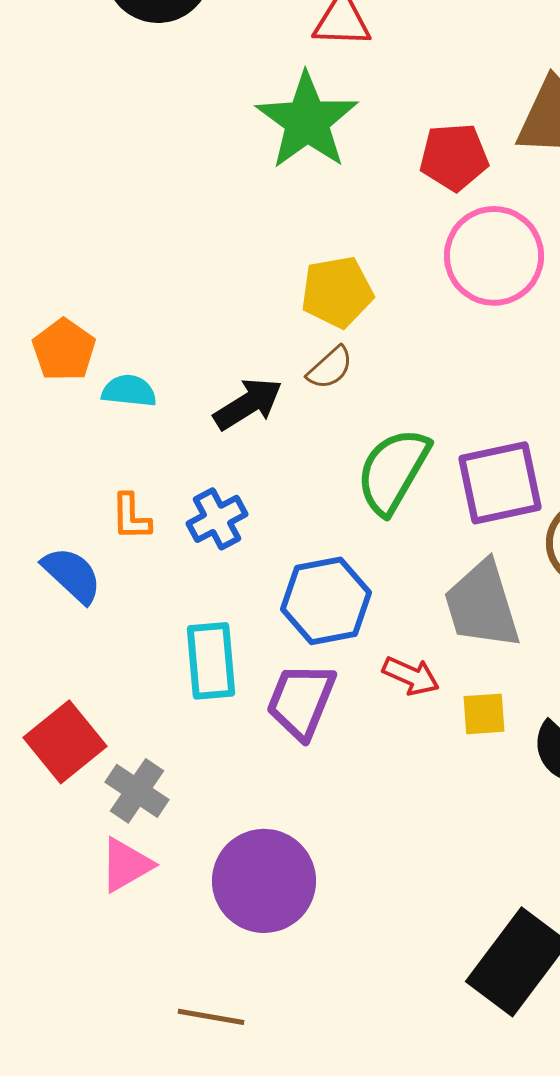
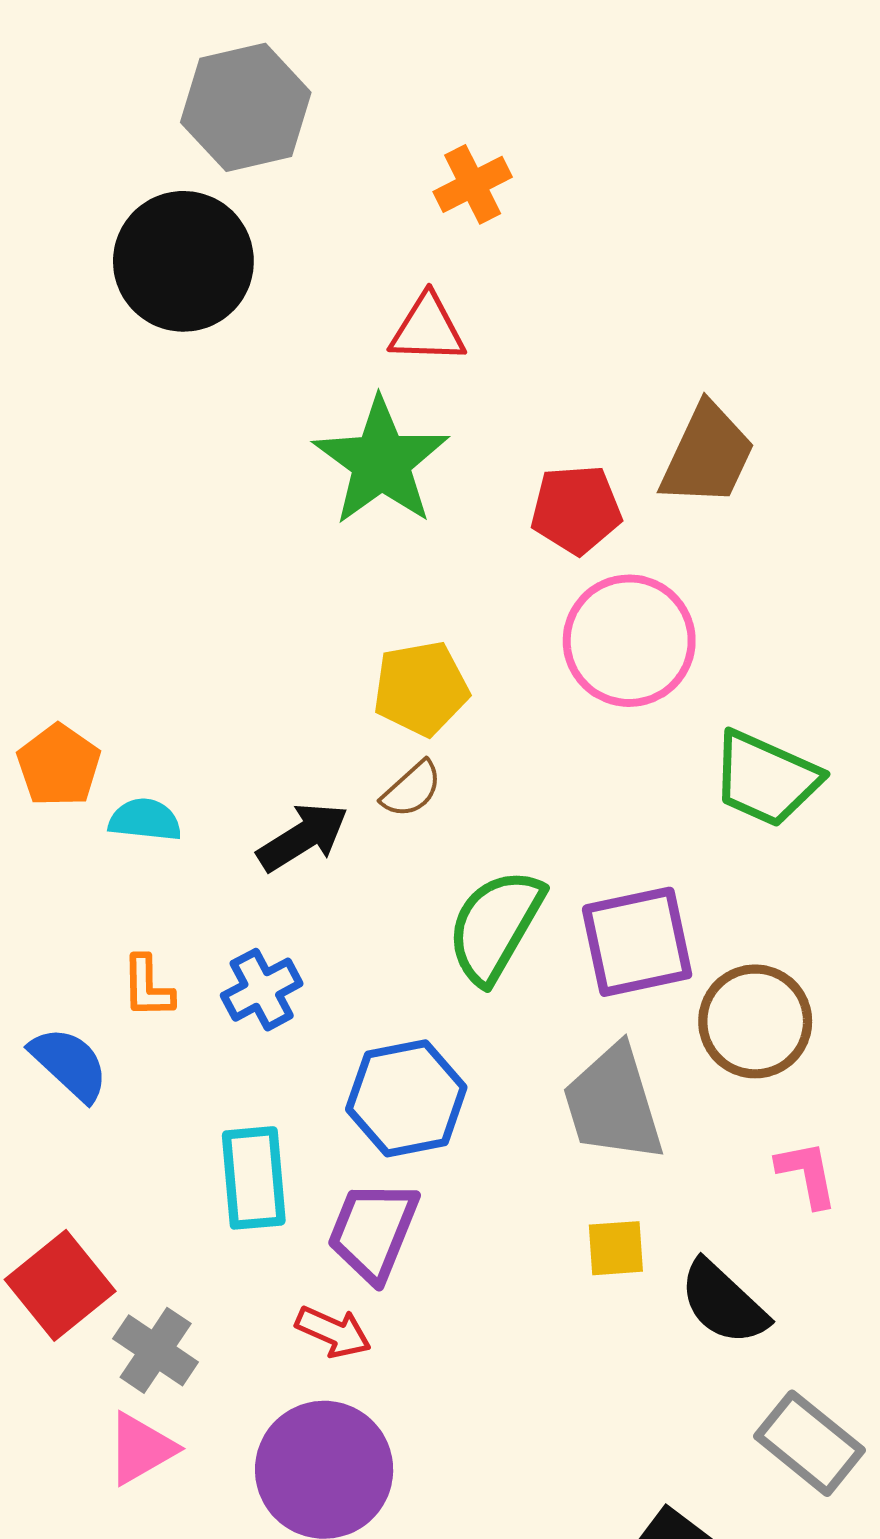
red arrow: (411, 676) -> (333, 1332), moved

